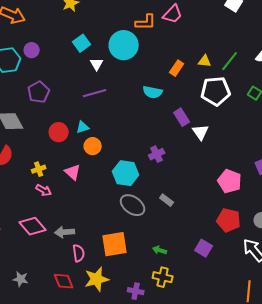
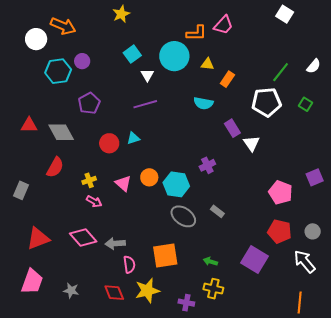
yellow triangle: (205, 61) -> (207, 64), moved
orange circle: (93, 146) -> (149, 177), moved
purple square: (204, 248) -> (254, 259), size x1.5

